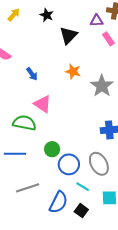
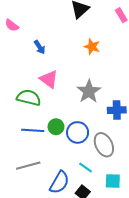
orange star: (73, 71) -> (92, 47), moved
gray star: (102, 86) -> (89, 91), moved
blue line: (15, 154) -> (33, 130), moved
blue circle: (69, 164) -> (78, 132), moved

